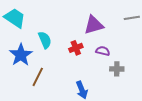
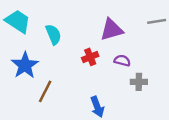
cyan semicircle: (45, 40) -> (53, 34), moved

